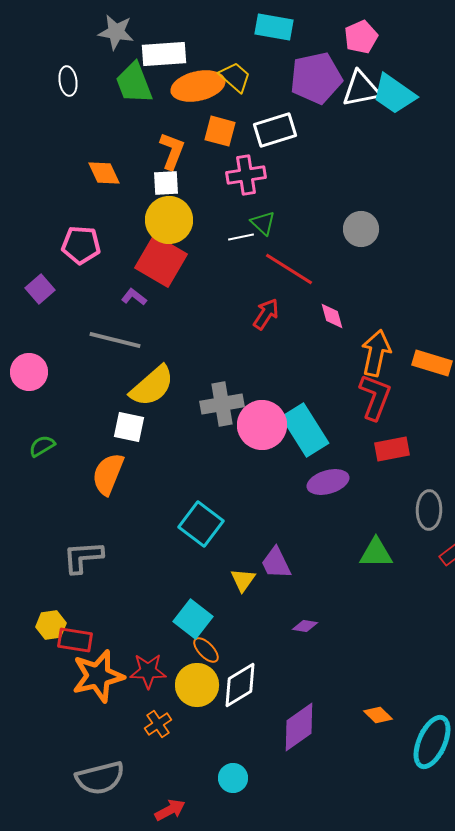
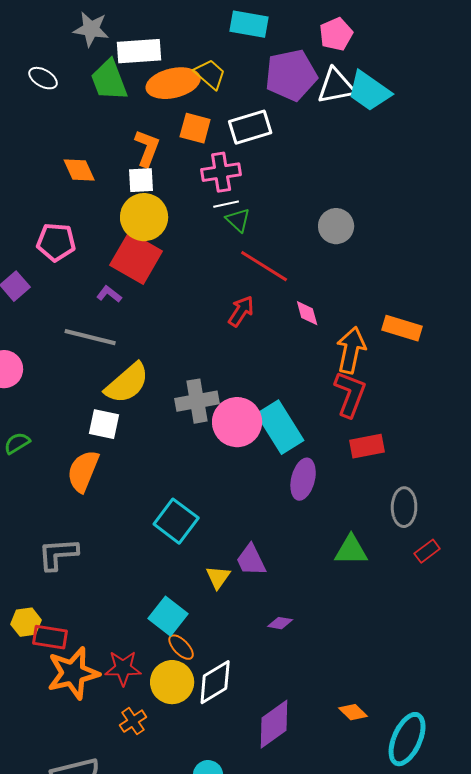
white ellipse: (68, 81) -> (43, 78), turned -52
white line: (241, 237) -> (226, 204), moved
orange rectangle: (432, 363) -> (402, 328), moved
purple ellipse: (328, 482) -> (303, 479), turned -60

